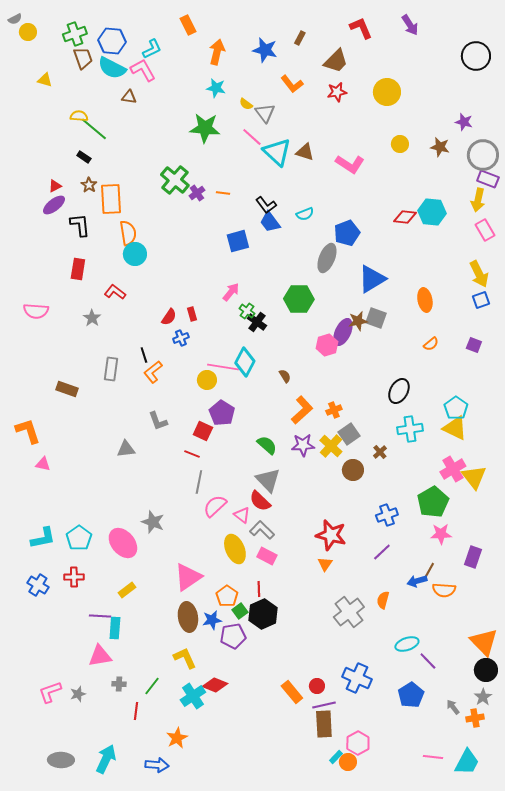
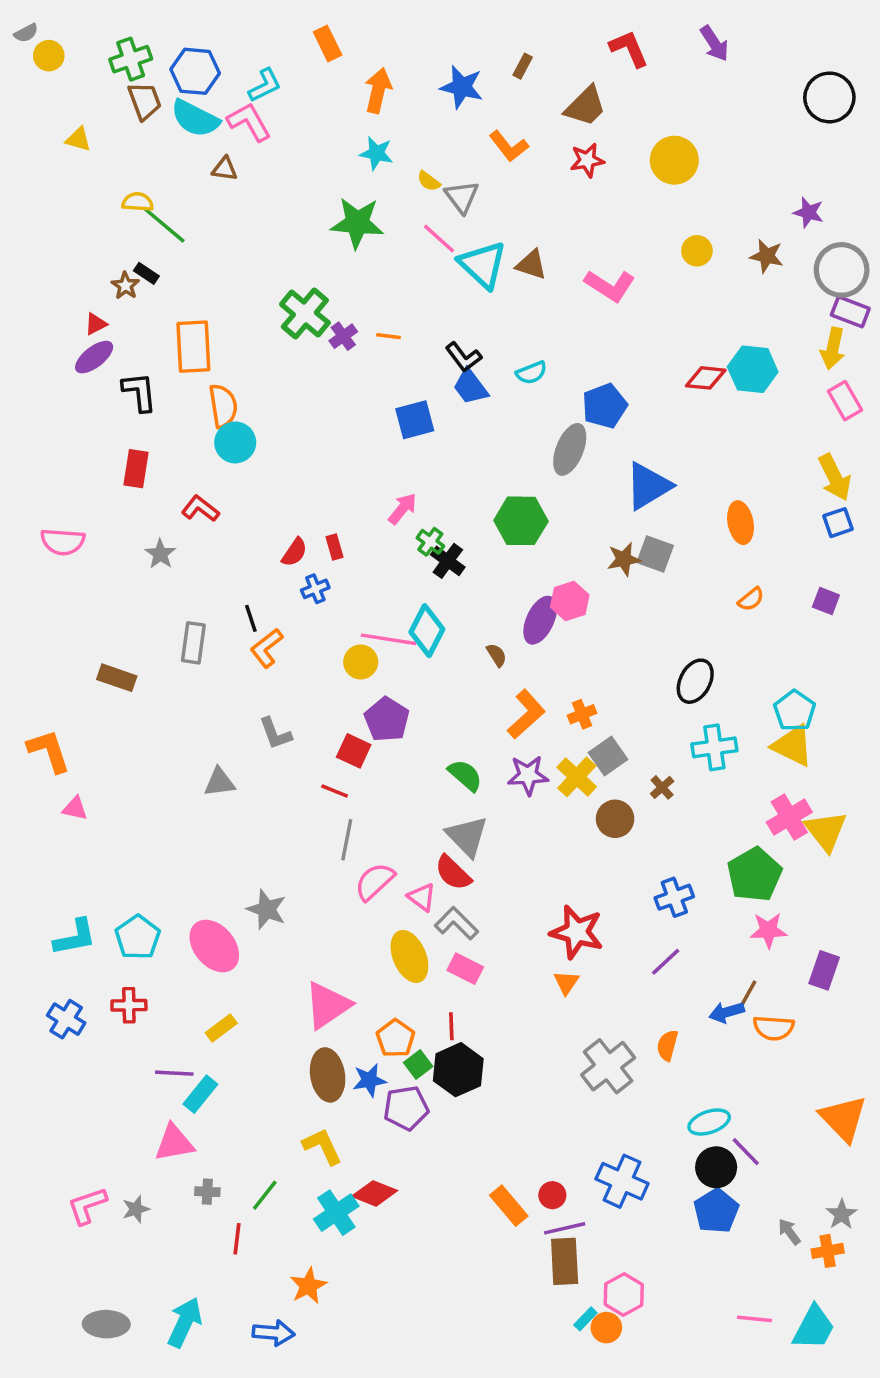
brown star: (89, 185) -> (125, 286), moved
purple ellipse: (343, 332) -> (540, 620), moved
cyan rectangle: (115, 628) -> (200, 1094), turned 35
black circle: (486, 670) -> (716, 1167), moved

